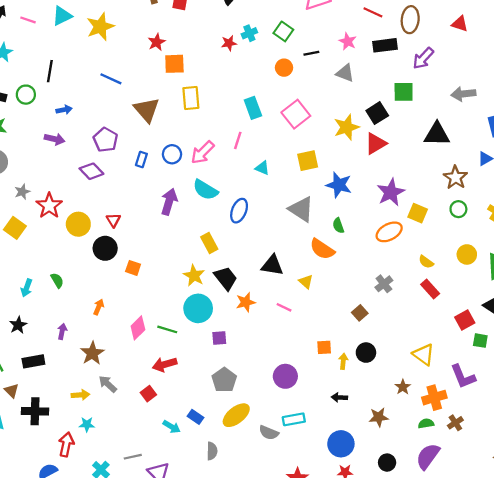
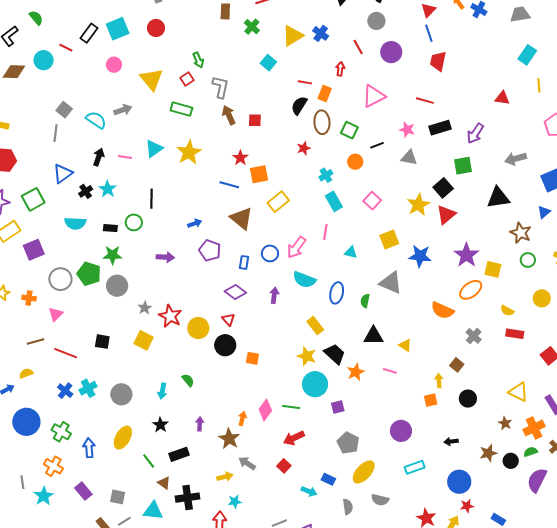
brown ellipse: (410, 20) -> (322, 122), moved
cyan cross: (249, 33) -> (326, 175), moved
blue line: (111, 79) -> (229, 185), moved
yellow rectangle: (191, 98) -> (278, 202), turned 65
blue arrow: (64, 110) -> (195, 223), moved
pink square: (296, 114) -> (372, 201), size x0.7
purple diamond: (91, 171) -> (235, 292), moved
purple arrow: (169, 202) -> (274, 295), size x0.7
green semicircle: (338, 226) -> (365, 301), moved, turned 40
orange semicircle: (322, 249) -> (442, 310), moved
red rectangle: (430, 289) -> (515, 334), turned -30
orange arrow: (99, 307) -> (242, 418), moved
yellow arrow: (343, 361) -> (439, 381), moved
gray semicircle: (269, 433) -> (380, 500), moved
black circle: (387, 463) -> (511, 461), moved

